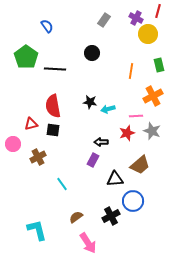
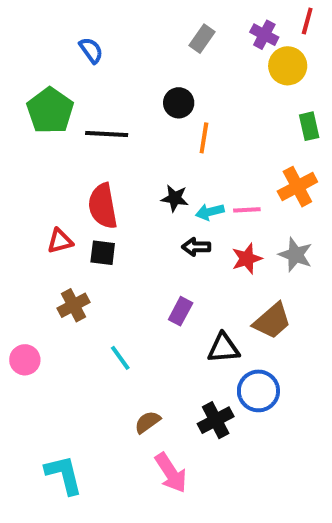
orange line: (131, 71) -> (204, 138), moved
pink line: (136, 116) -> (247, 210), moved
black arrow: (101, 142) -> (196, 247), moved
pink circle: (13, 144) -> (25, 360), moved
cyan L-shape: (37, 230) -> (64, 475), moved

